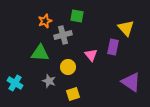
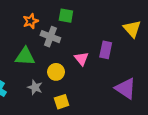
yellow triangle: (126, 28) -> (132, 29), moved
gray cross: (63, 35) -> (50, 37), turned 36

